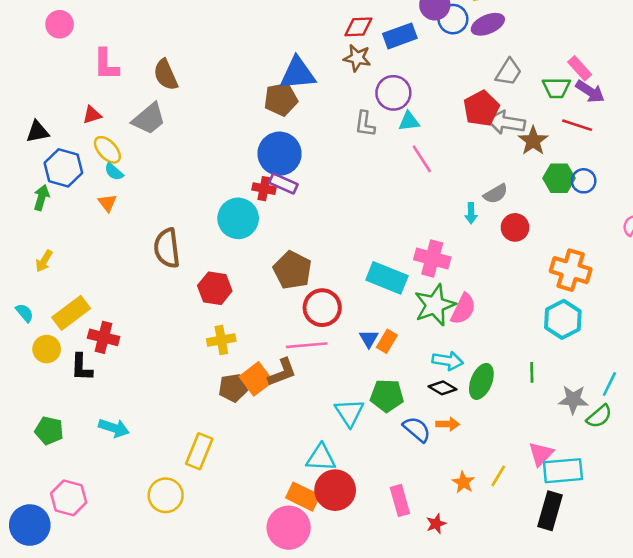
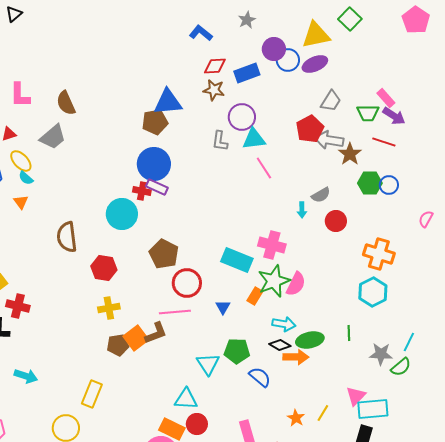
cyan triangle: (409, 121) -> (254, 139), size x1.4
orange rectangle: (387, 341) -> (255, 296), moved
green ellipse: (481, 381) -> (310, 340), turned 56
orange arrow: (448, 424) -> (296, 357), moved, size x1.4
red circle: (335, 490) -> (197, 424), size x0.7

